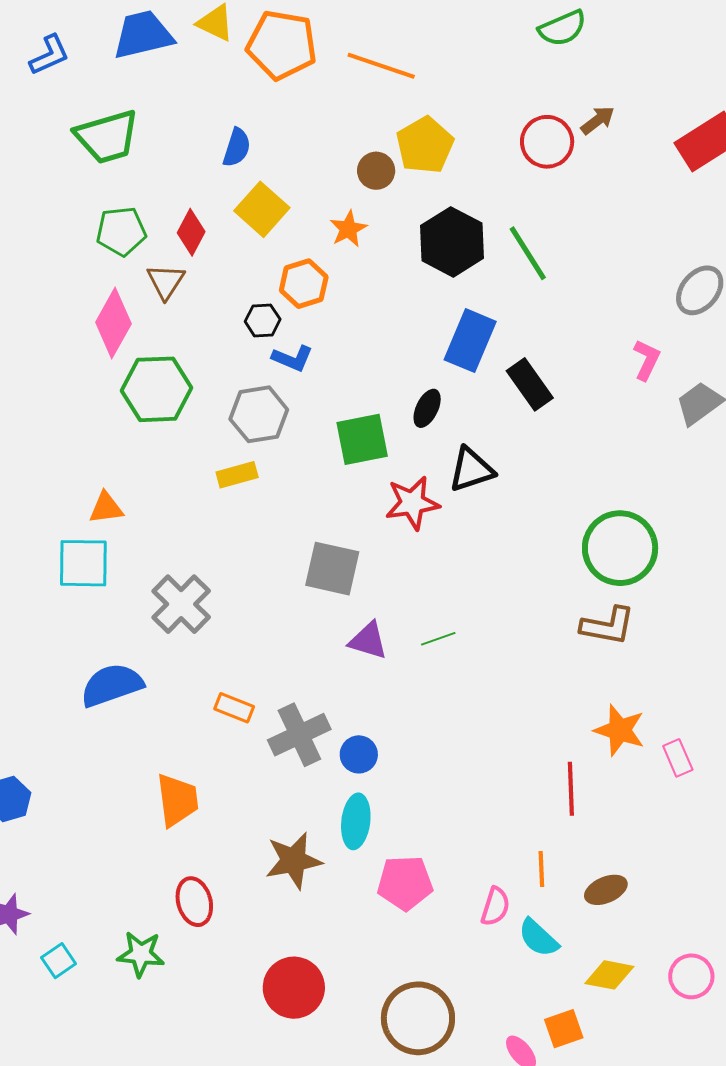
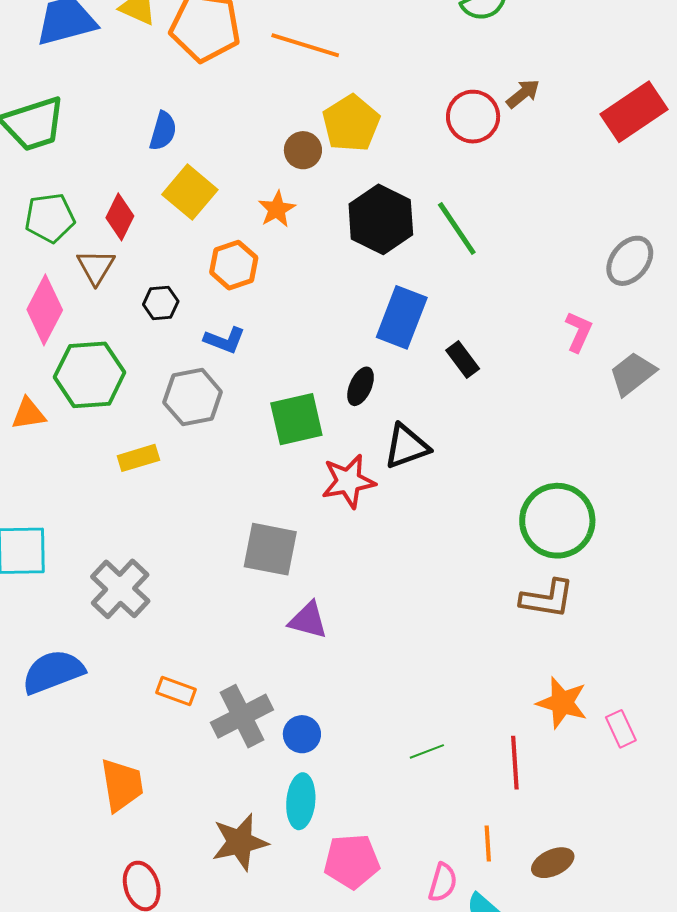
black hexagon: (263, 320) -> (161, 303), moved
black rectangle: (530, 384) -> (463, 360), size x0.7
yellow rectangle: (237, 475) -> (138, 458), moved
orange triangle: (106, 508) -> (28, 414), moved
green line: (438, 639) -> (427, 751), moved

